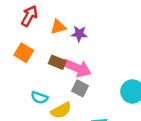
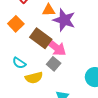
purple star: (79, 34) -> (64, 20), size x1.6
brown rectangle: (57, 62) -> (41, 38), size x1.5

